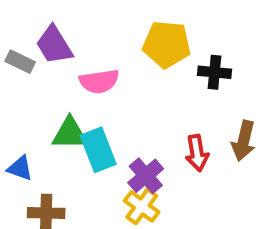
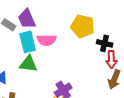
cyan rectangle: (98, 150) -> (28, 42), moved
red arrow: (197, 153) -> (111, 59), moved

